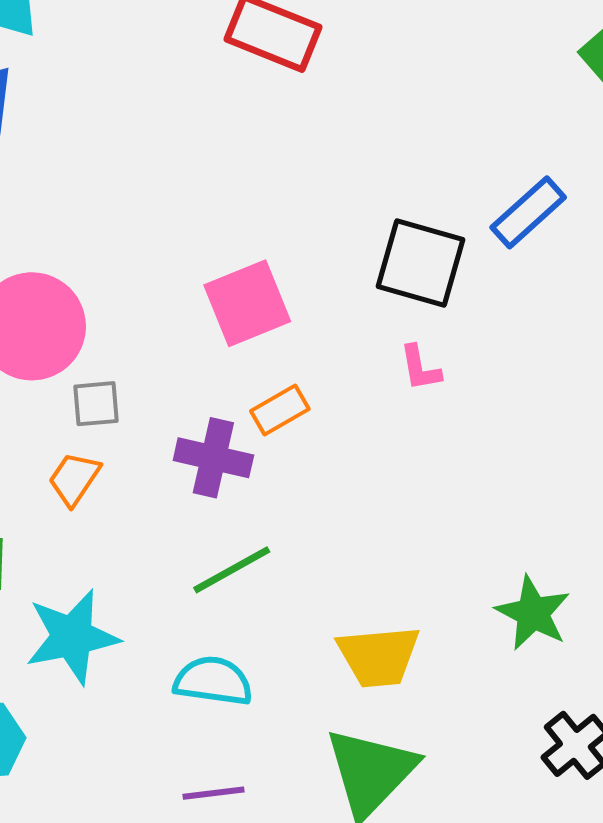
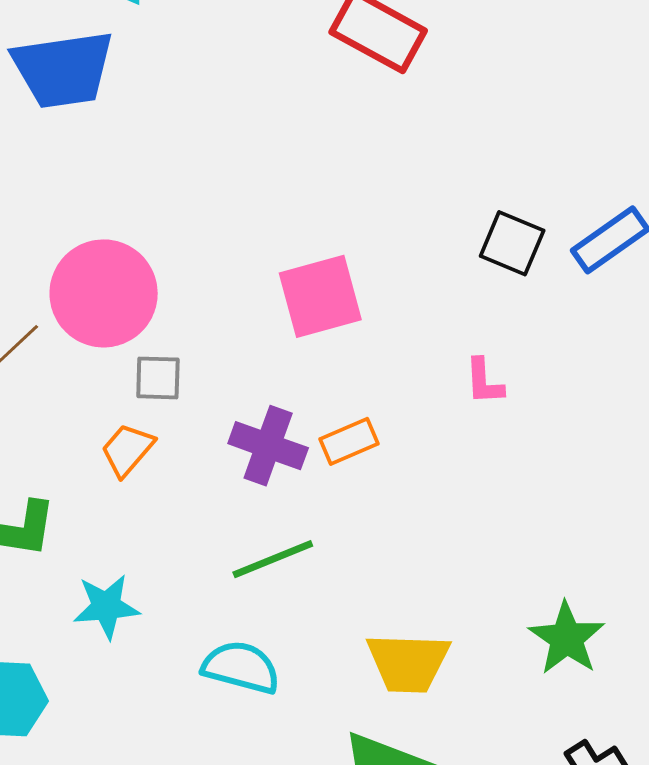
black square: (421, 263) -> (512, 243), moved, size x0.7
orange rectangle: (280, 410) -> (349, 441), moved
cyan star: (72, 637) -> (106, 606), size x0.7

